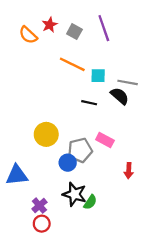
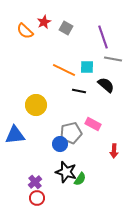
purple line: (104, 28) -> (103, 37), moved
orange line: (72, 64) -> (64, 70), moved
gray line: (128, 82) -> (113, 59), moved
yellow circle: (46, 134) -> (36, 105), moved
blue triangle: (17, 175) -> (15, 135), moved

